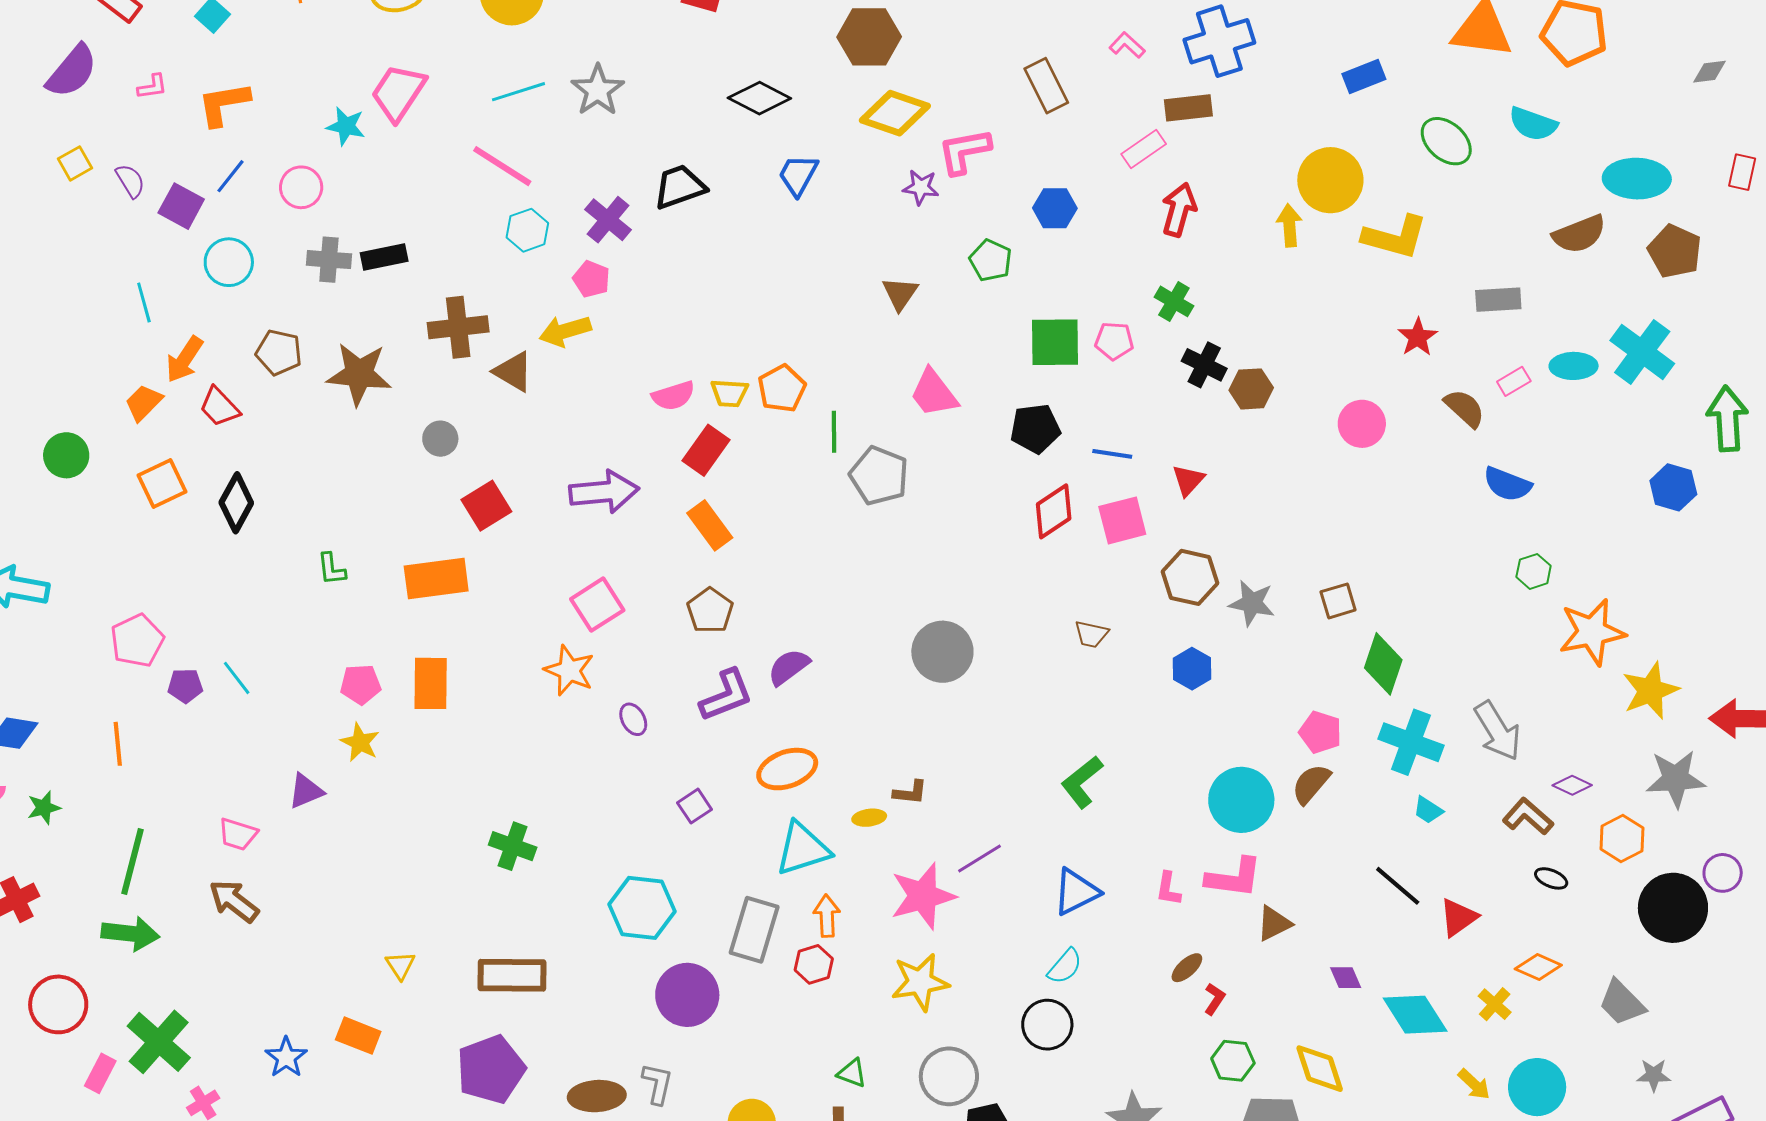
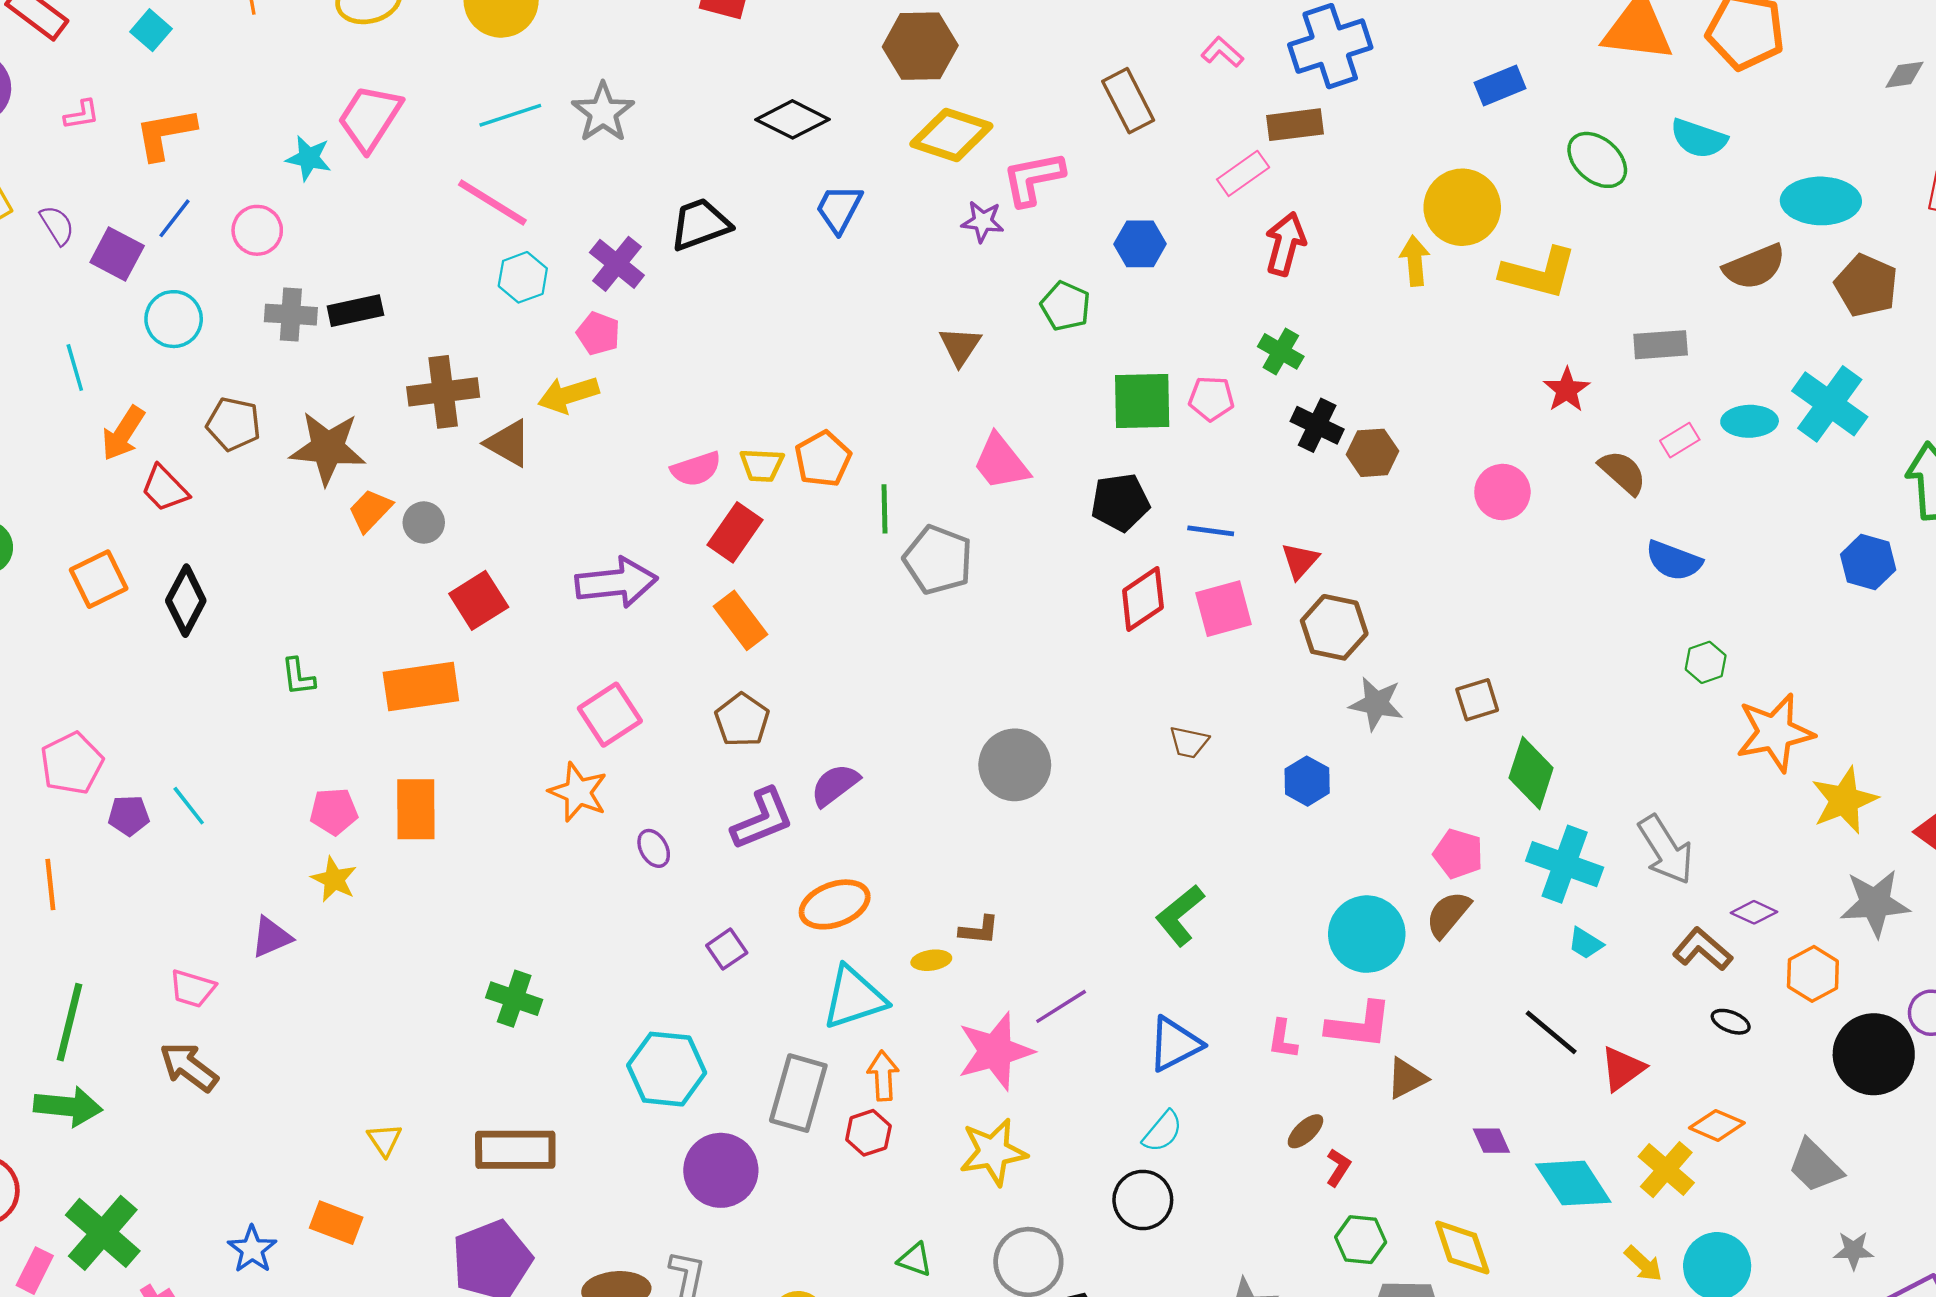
orange trapezoid: (144, 403) -> (370, 510), moved
brown hexagon: (1190, 577) -> (1334, 627), moved
yellow cross: (1495, 1004) -> (1666, 1170), size x1.4

